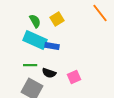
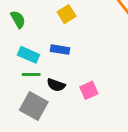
green semicircle: (35, 21) -> (18, 19), moved
cyan rectangle: (35, 40) -> (28, 55), moved, size x0.7

